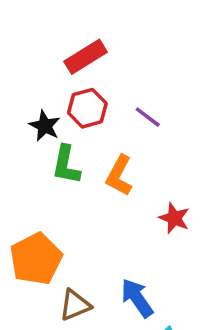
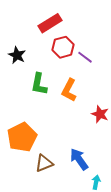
red hexagon: (87, 108) -> (63, 47), moved
black star: (45, 126) -> (17, 55), moved

